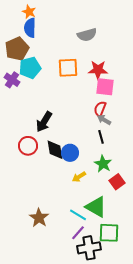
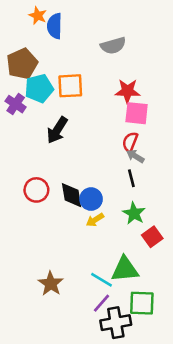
blue semicircle: (30, 28) -> (55, 26), moved
orange square: (68, 68) -> (70, 86), moved
black arrow: (44, 122) -> (57, 130), moved
yellow arrow: (79, 177) -> (95, 220), moved
green triangle: (96, 207) -> (125, 269), turned -35

